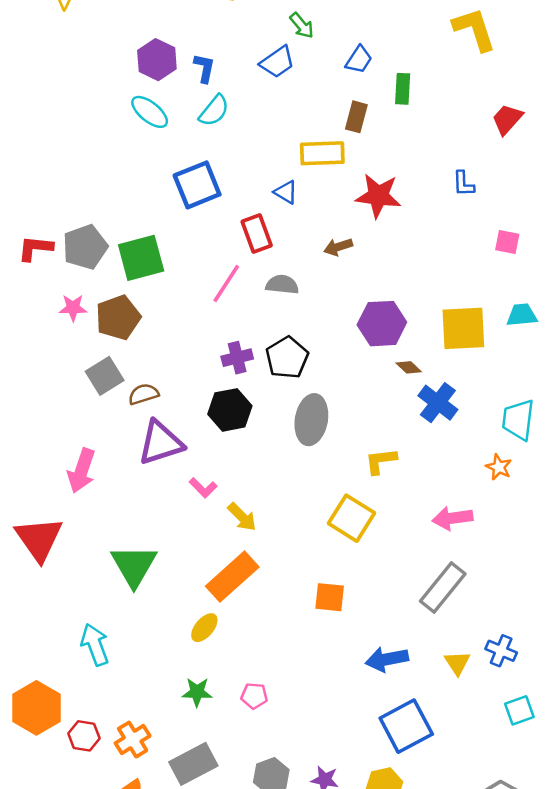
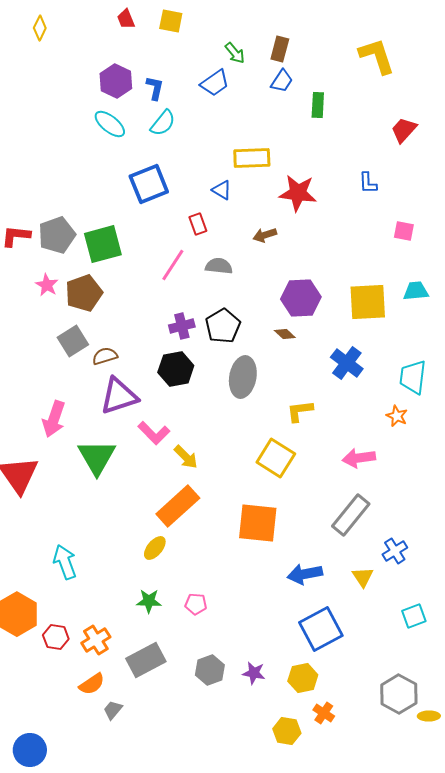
brown rectangle: (356, 117) -> (280, 49), moved
red rectangle: (257, 234) -> (198, 224), size x0.7
pink star: (73, 308) -> (47, 285), turned 30
brown diamond: (409, 367) -> (285, 334), moved
pink L-shape: (203, 488) -> (154, 433), size x1.4
green triangle: (134, 566) -> (97, 457), moved
orange square: (330, 597) -> (258, 523), size x1.6
blue cross: (501, 651) -> (395, 551), moved, turned 35

